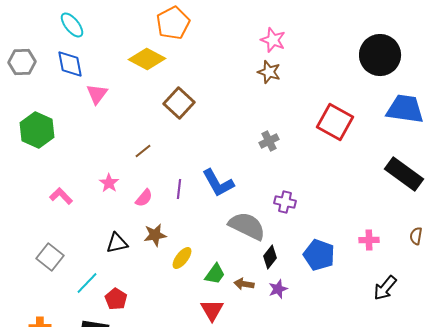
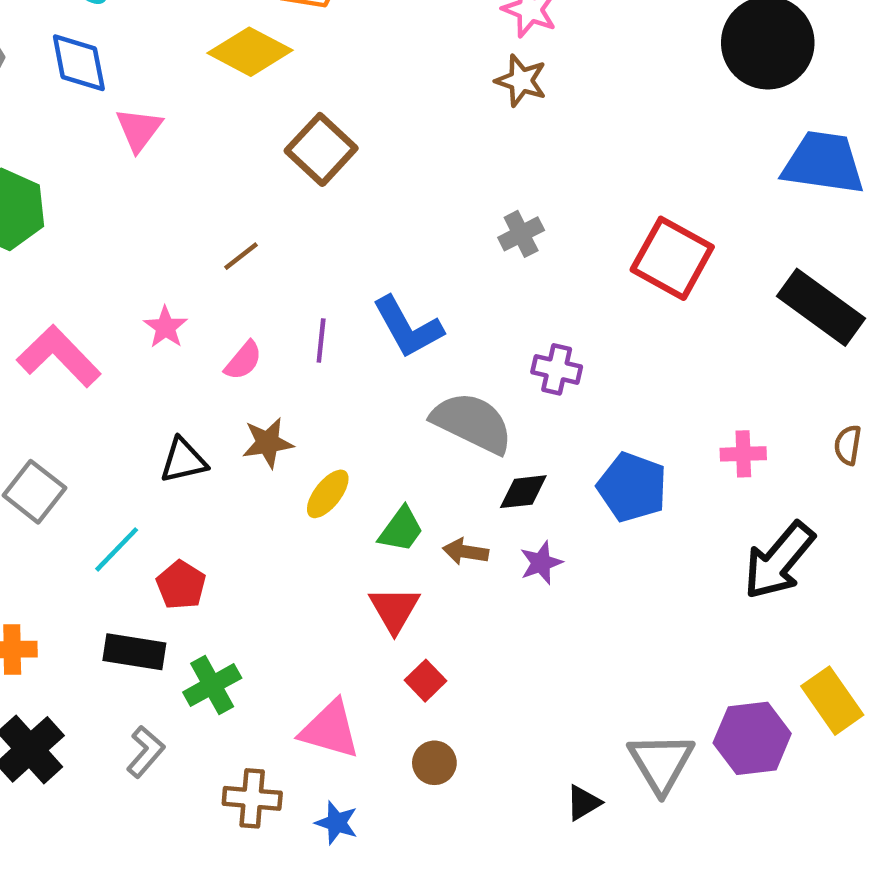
red square: (335, 122) -> (672, 258), moved
pink L-shape: (61, 196) -> (59, 356), size x1.6
black diamond: (270, 257) -> (523, 492), turned 45
black arrow: (385, 288) -> (779, 561), size x1.4

